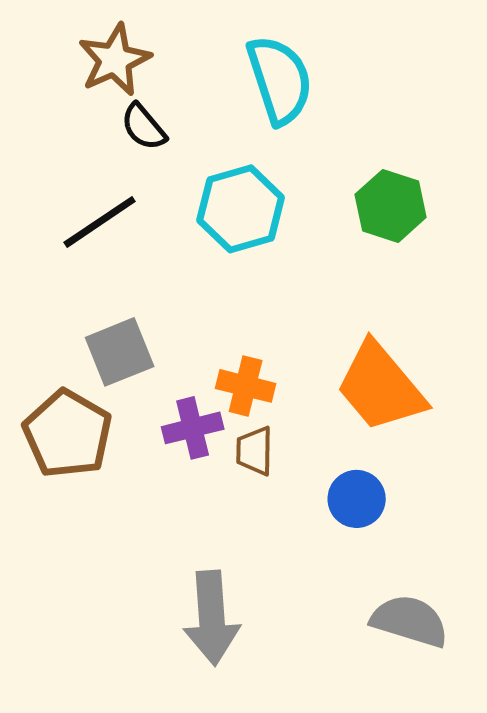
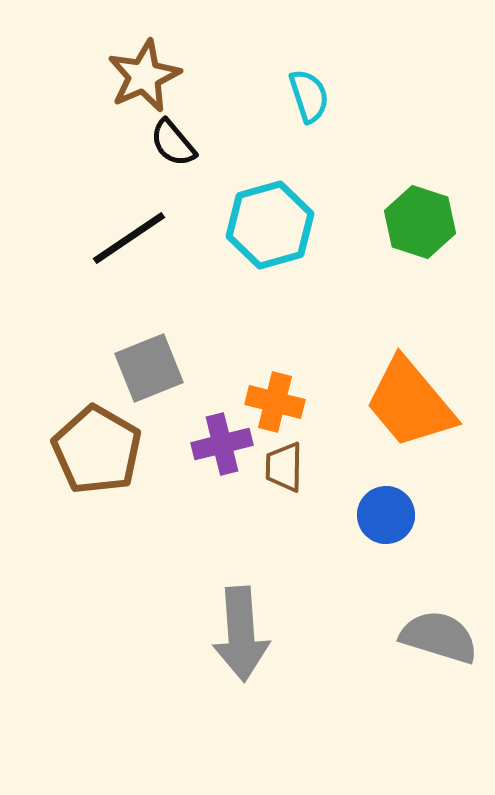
cyan semicircle: (280, 80) -> (309, 96), size x0.6

